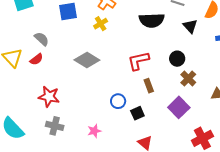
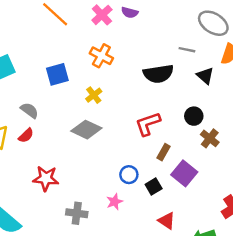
yellow cross: (101, 24) -> (94, 95), moved
brown rectangle: (149, 86) -> (163, 152), turned 56
purple square: (179, 107) -> (184, 173), moved
gray cross: (55, 126) -> (77, 213), moved
pink star: (94, 131) -> (115, 202), moved

